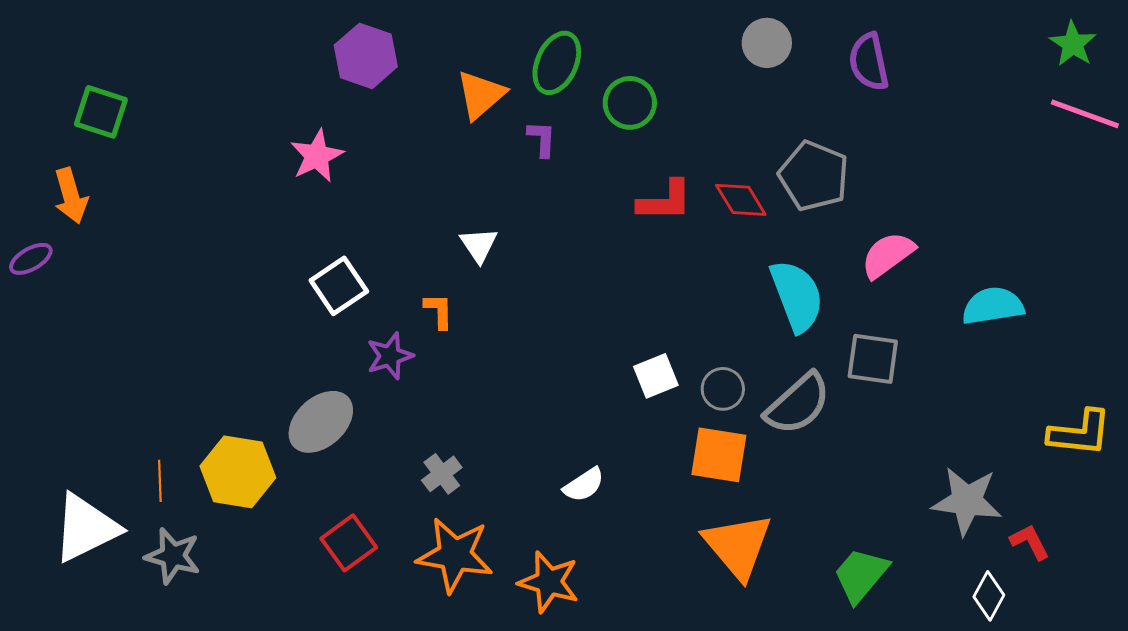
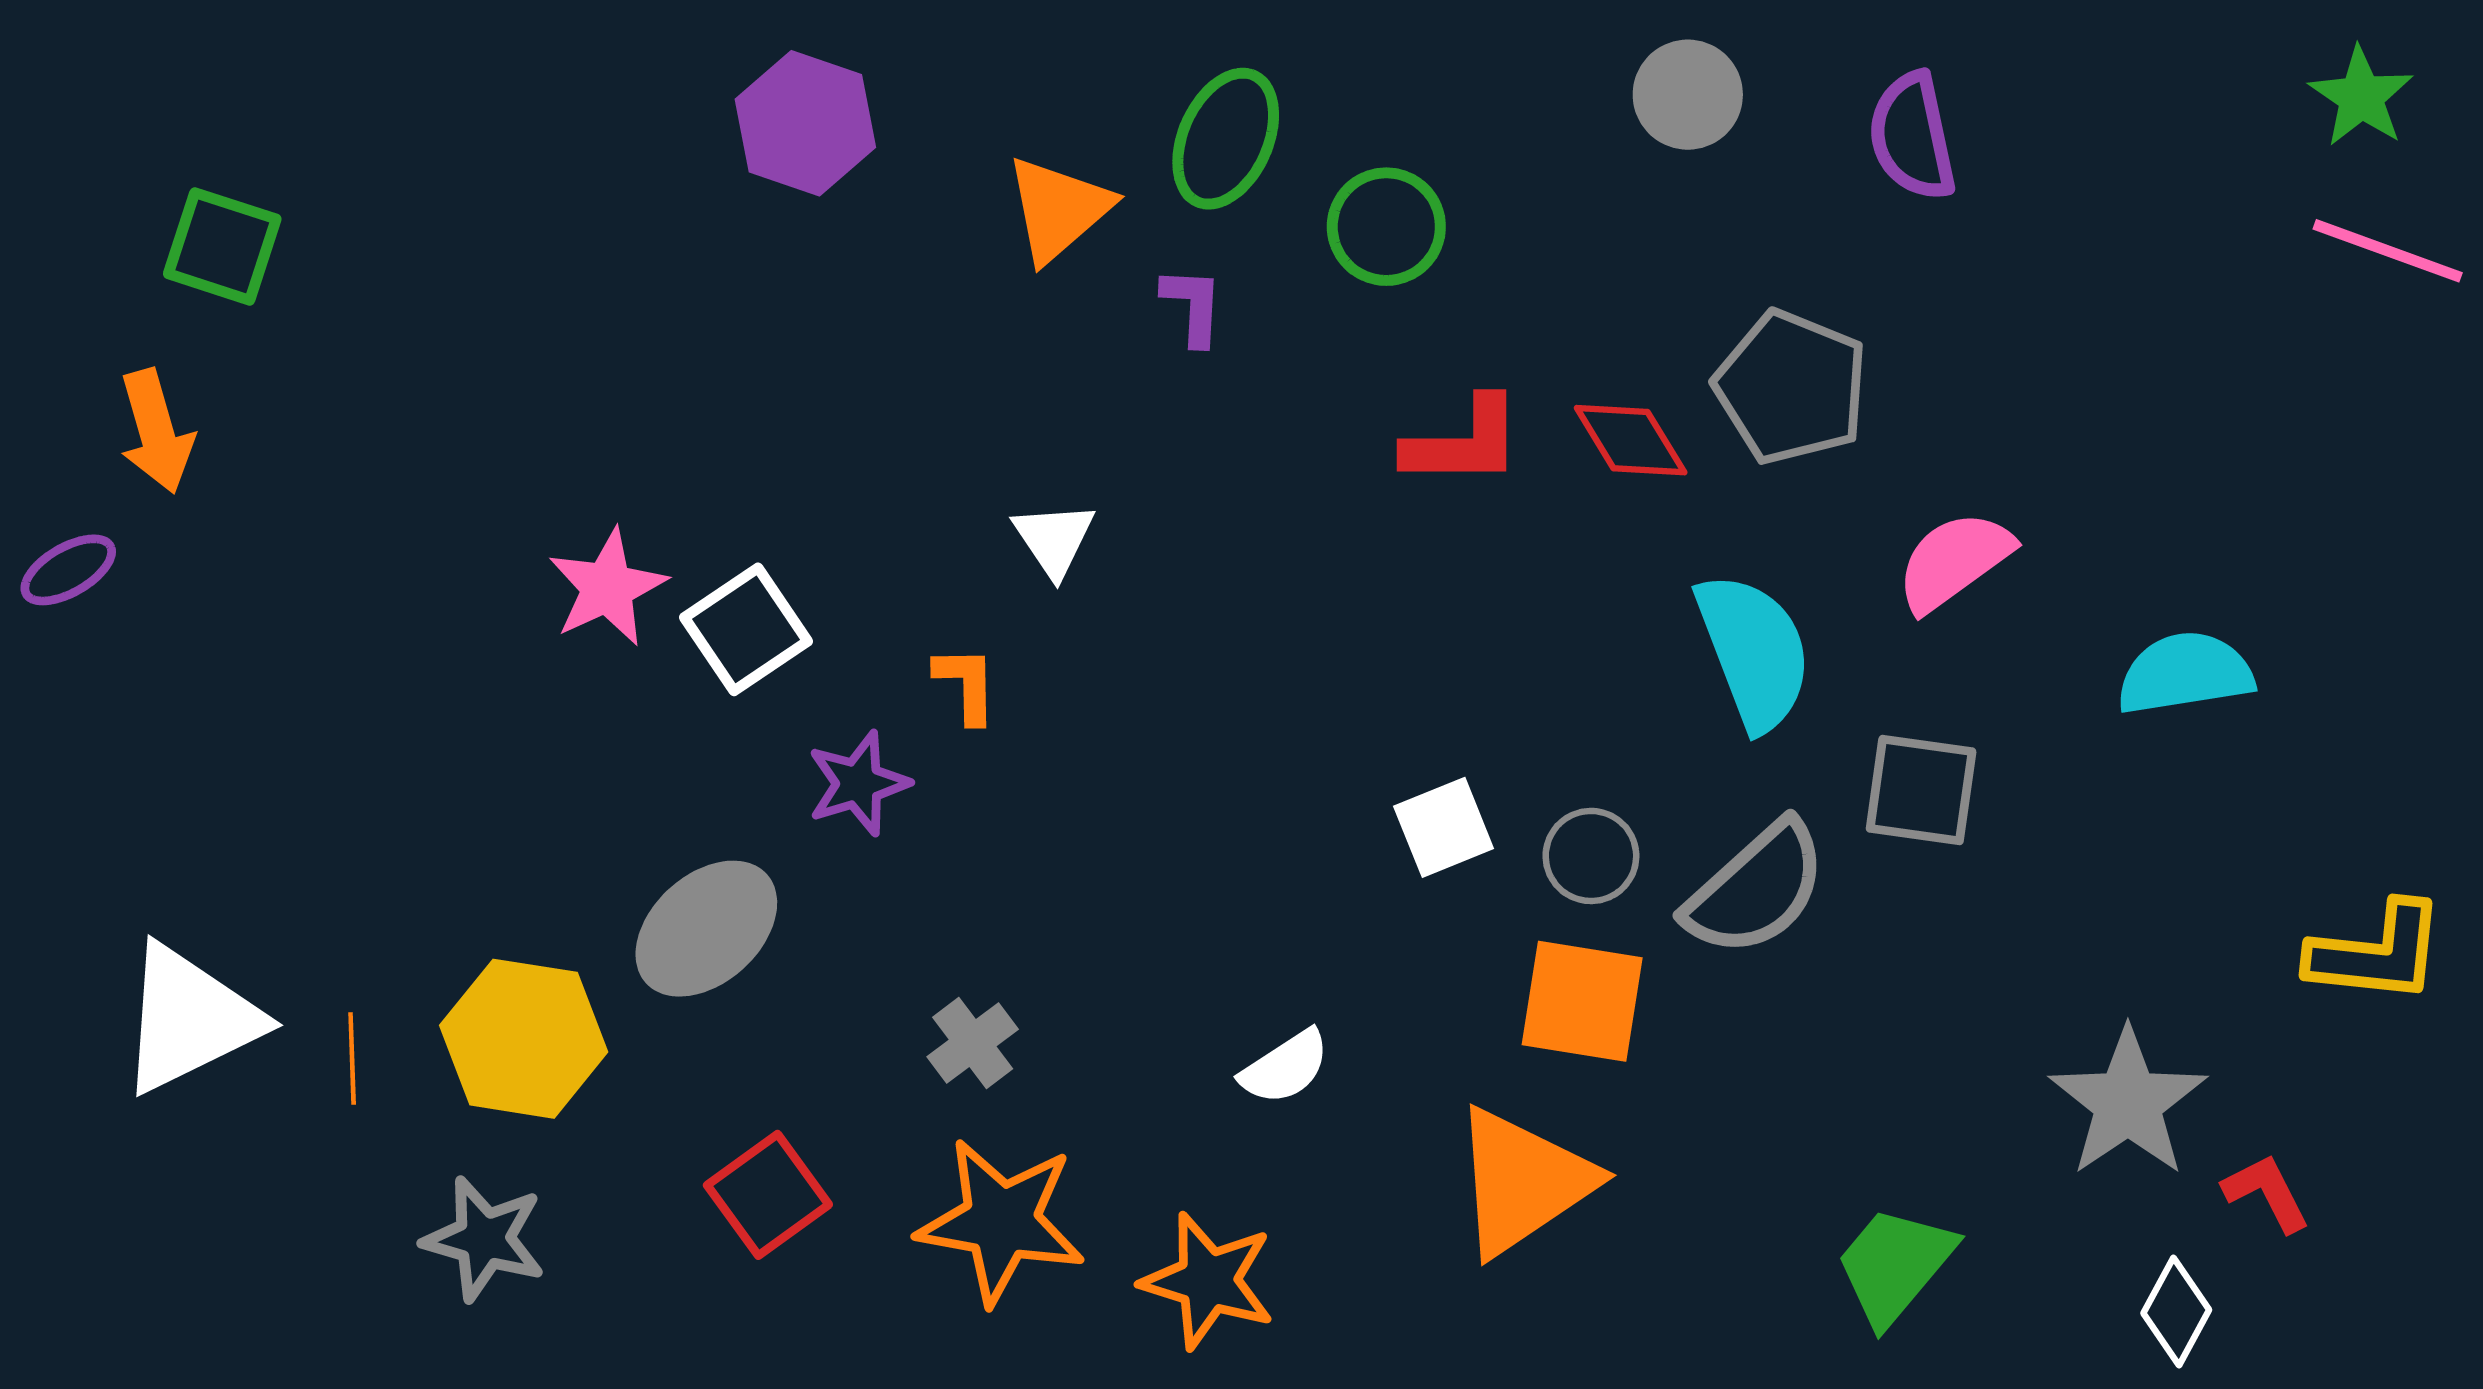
pink star: (317, 156) -> (607, 588), moved
gray star: (967, 501) -> (2128, 1102), turned 30
white triangle: (86, 528) -> (189, 1019), moved
orange triangle: (738, 546) -> (1523, 1182), moved, turned 36
gray star: (173, 556) -> (484, 1239), moved

